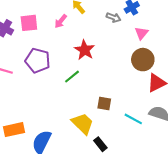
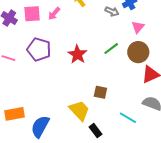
pink arrow: (61, 21) -> (54, 14), moved
red star: (85, 50) -> (77, 54), moved
green line: (72, 77) -> (111, 49), moved
cyan line: (133, 119) -> (128, 118), moved

